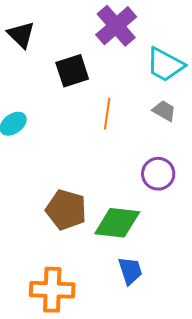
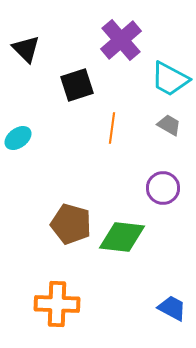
blue trapezoid: (130, 271) -> (172, 308), moved, turned -44

